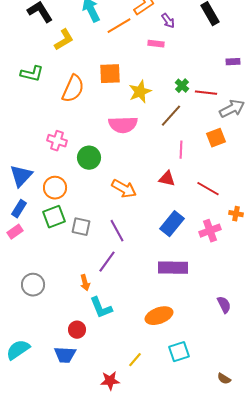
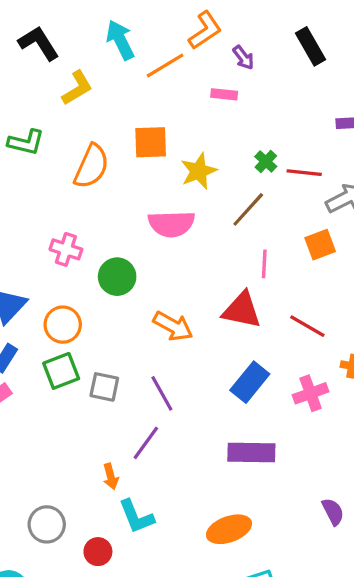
red triangle: (167, 179) -> (242, 310), size x1.5
gray circle: (33, 285) -> (47, 524), moved

